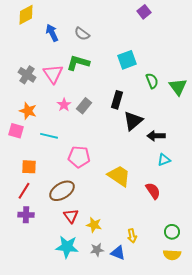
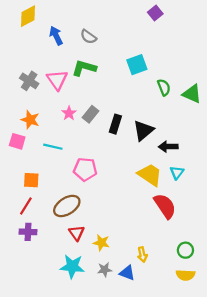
green triangle: (178, 87) -> (192, 94), turned -30
black rectangle: (117, 100) -> (115, 124), moved
cyan triangle: (164, 160) -> (177, 173), turned -32
yellow trapezoid: (119, 176) -> (150, 175), moved
red semicircle: (153, 191) -> (165, 206), size x1.4

